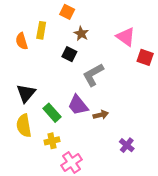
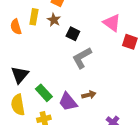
brown star: (81, 34) -> (54, 20), moved
black square: (69, 54) -> (73, 34), moved
purple trapezoid: (78, 105) -> (68, 102), moved

